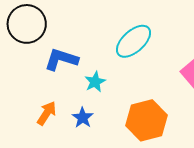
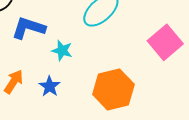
cyan star: (95, 82) -> (62, 51), turned -30

